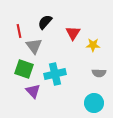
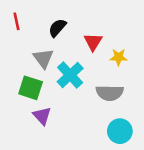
red line: (19, 31) -> (16, 21), moved
gray semicircle: (99, 73) -> (110, 93), moved, size x1.5
cyan cross: (55, 74) -> (70, 75), moved, turned -30

